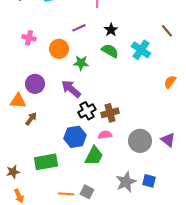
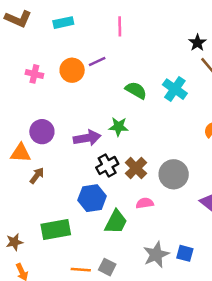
black star: (111, 30) -> (197, 43), moved
orange circle: (59, 49) -> (72, 70), moved
green star: (81, 63) -> (118, 127), moved
purple arrow: (71, 89) -> (87, 138), turned 130
brown cross: (110, 113) -> (136, 168), turned -30
pink semicircle: (105, 135) -> (145, 203), moved
gray circle: (140, 141) -> (174, 174), moved

